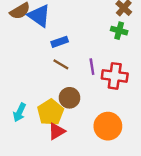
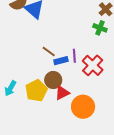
blue rectangle: (60, 42) -> (61, 61), moved
red cross: (115, 76) -> (93, 65), turned 30
red triangle: (57, 131) -> (62, 93), moved

